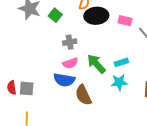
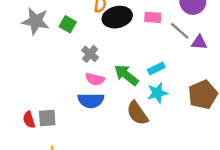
gray cross: (70, 42) -> (90, 54), turned -32
pink semicircle: (70, 63) -> (95, 79), turned 42
brown semicircle: (83, 95) -> (137, 113), moved

